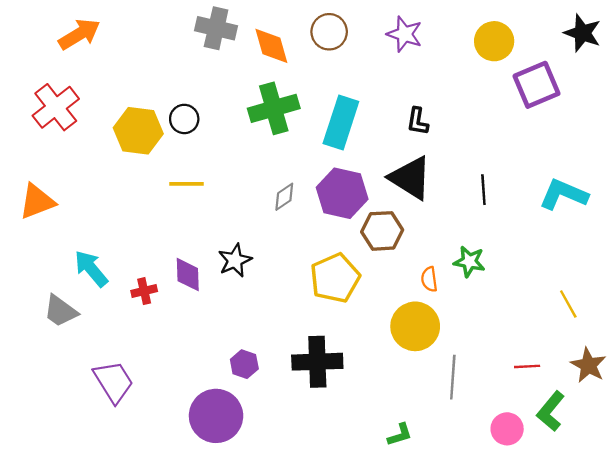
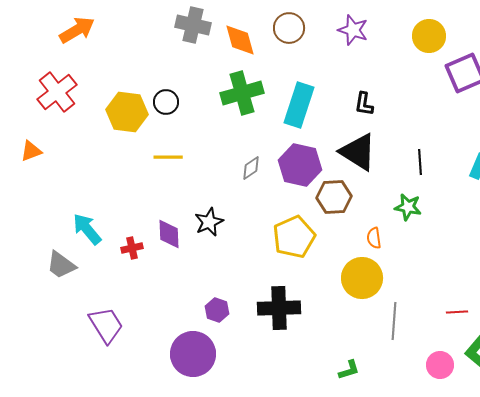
orange triangle: (37, 201) -> (31, 151), moved, size x0.7
green star: (469, 262) -> (408, 207), moved

